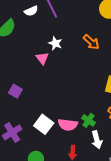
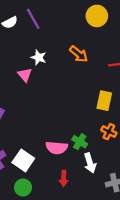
white square: (44, 124) -> (23, 160), moved

